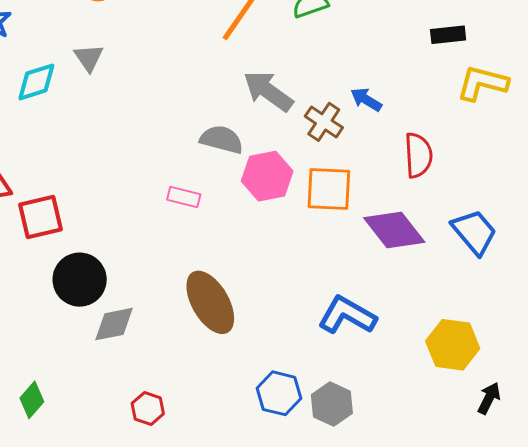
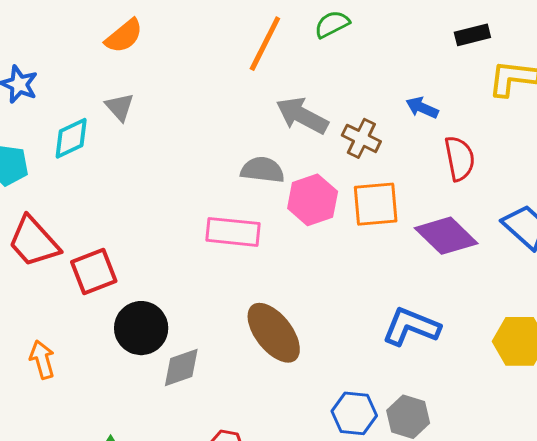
blue arrow: (366, 100) -> (422, 108), moved
pink rectangle: (184, 197) -> (233, 232), size x1.6

